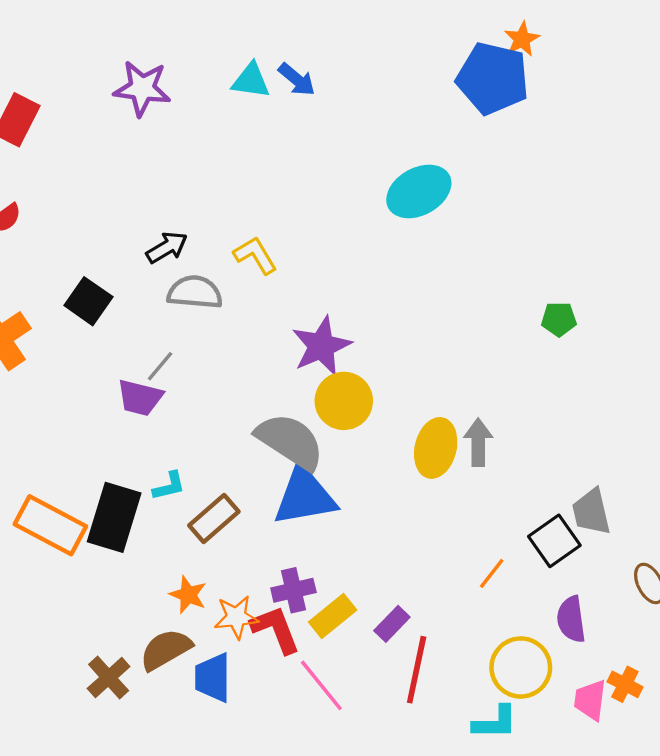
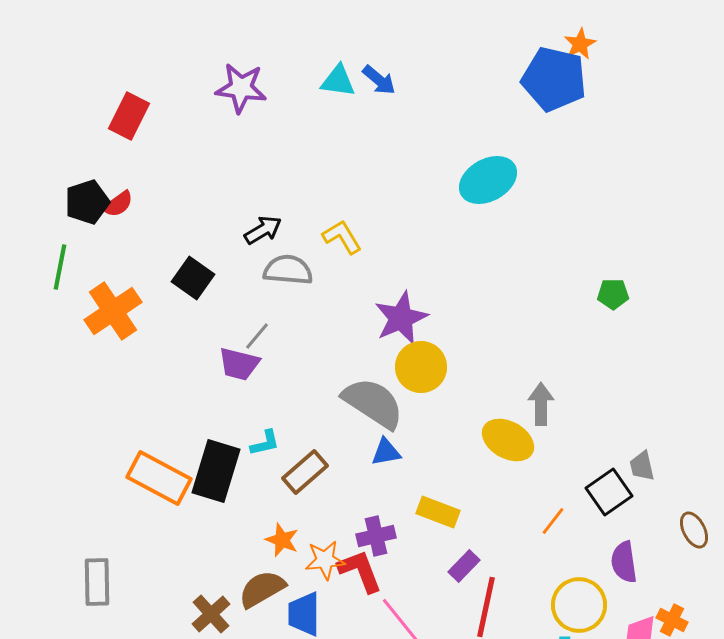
yellow ellipse: (436, 448) -> (508, 440), moved, turned -75
blue triangle: (305, 496) -> (386, 452), size x0.5
gray trapezoid: (591, 512) -> (642, 466), size x0.7
yellow rectangle: (333, 616) -> (438, 512), moved, turned 60

